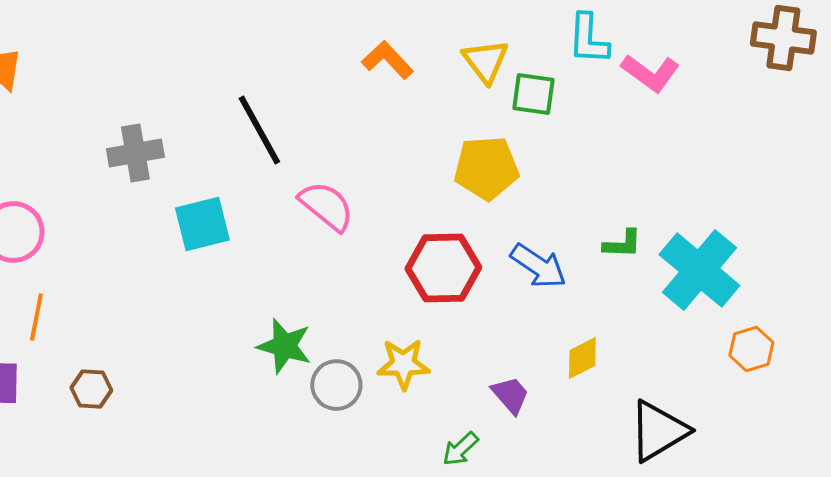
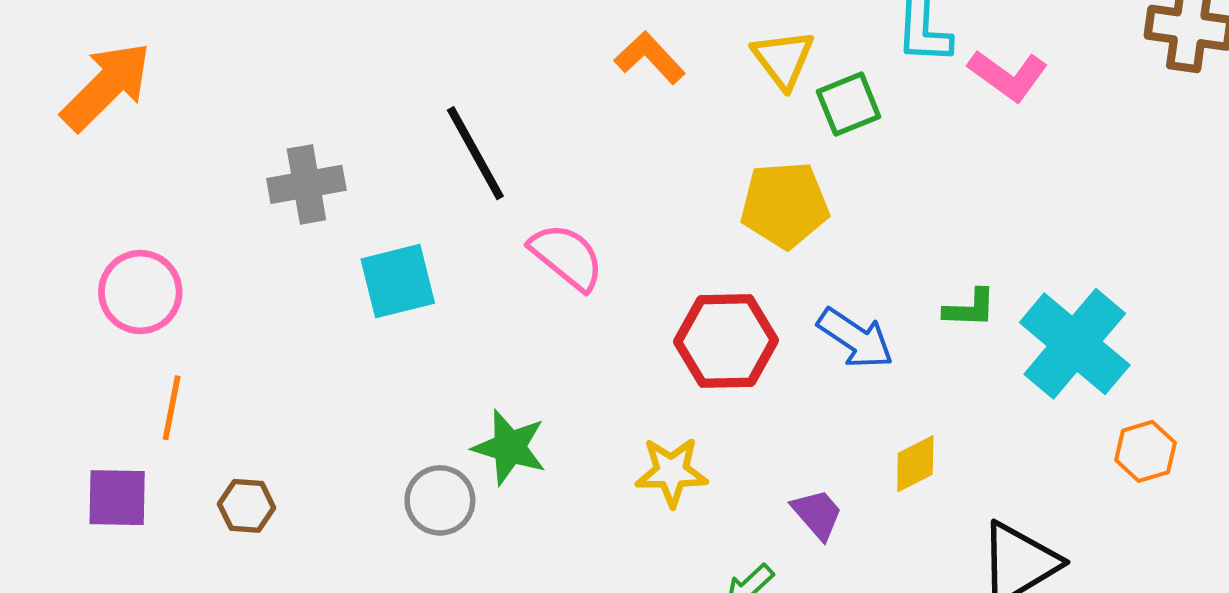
green square: (533, 94) -> (849, 104), turned -30
gray circle: (336, 385) -> (440, 500), moved

